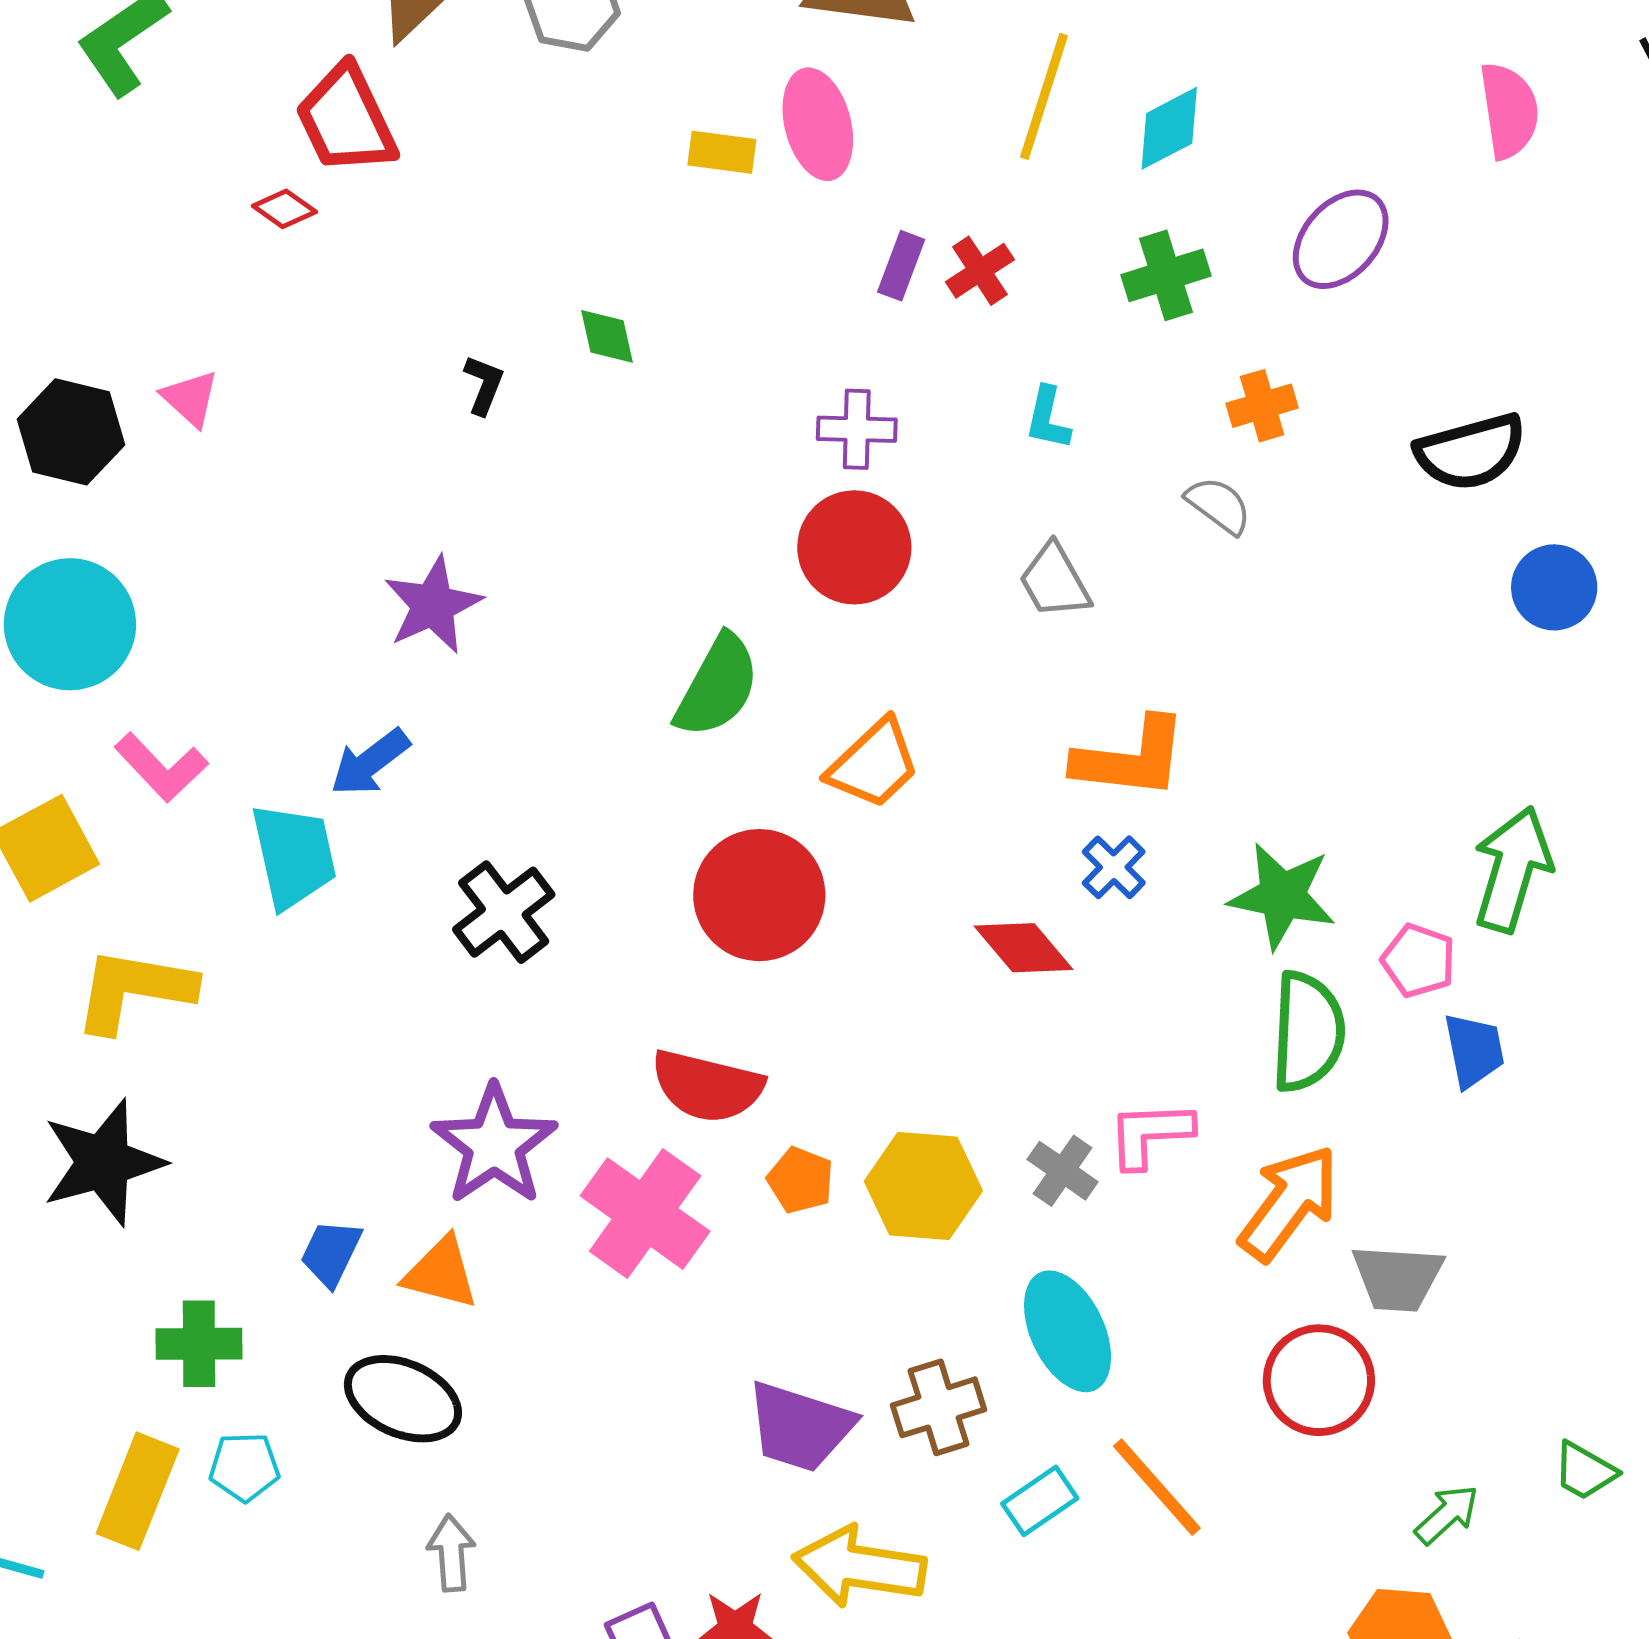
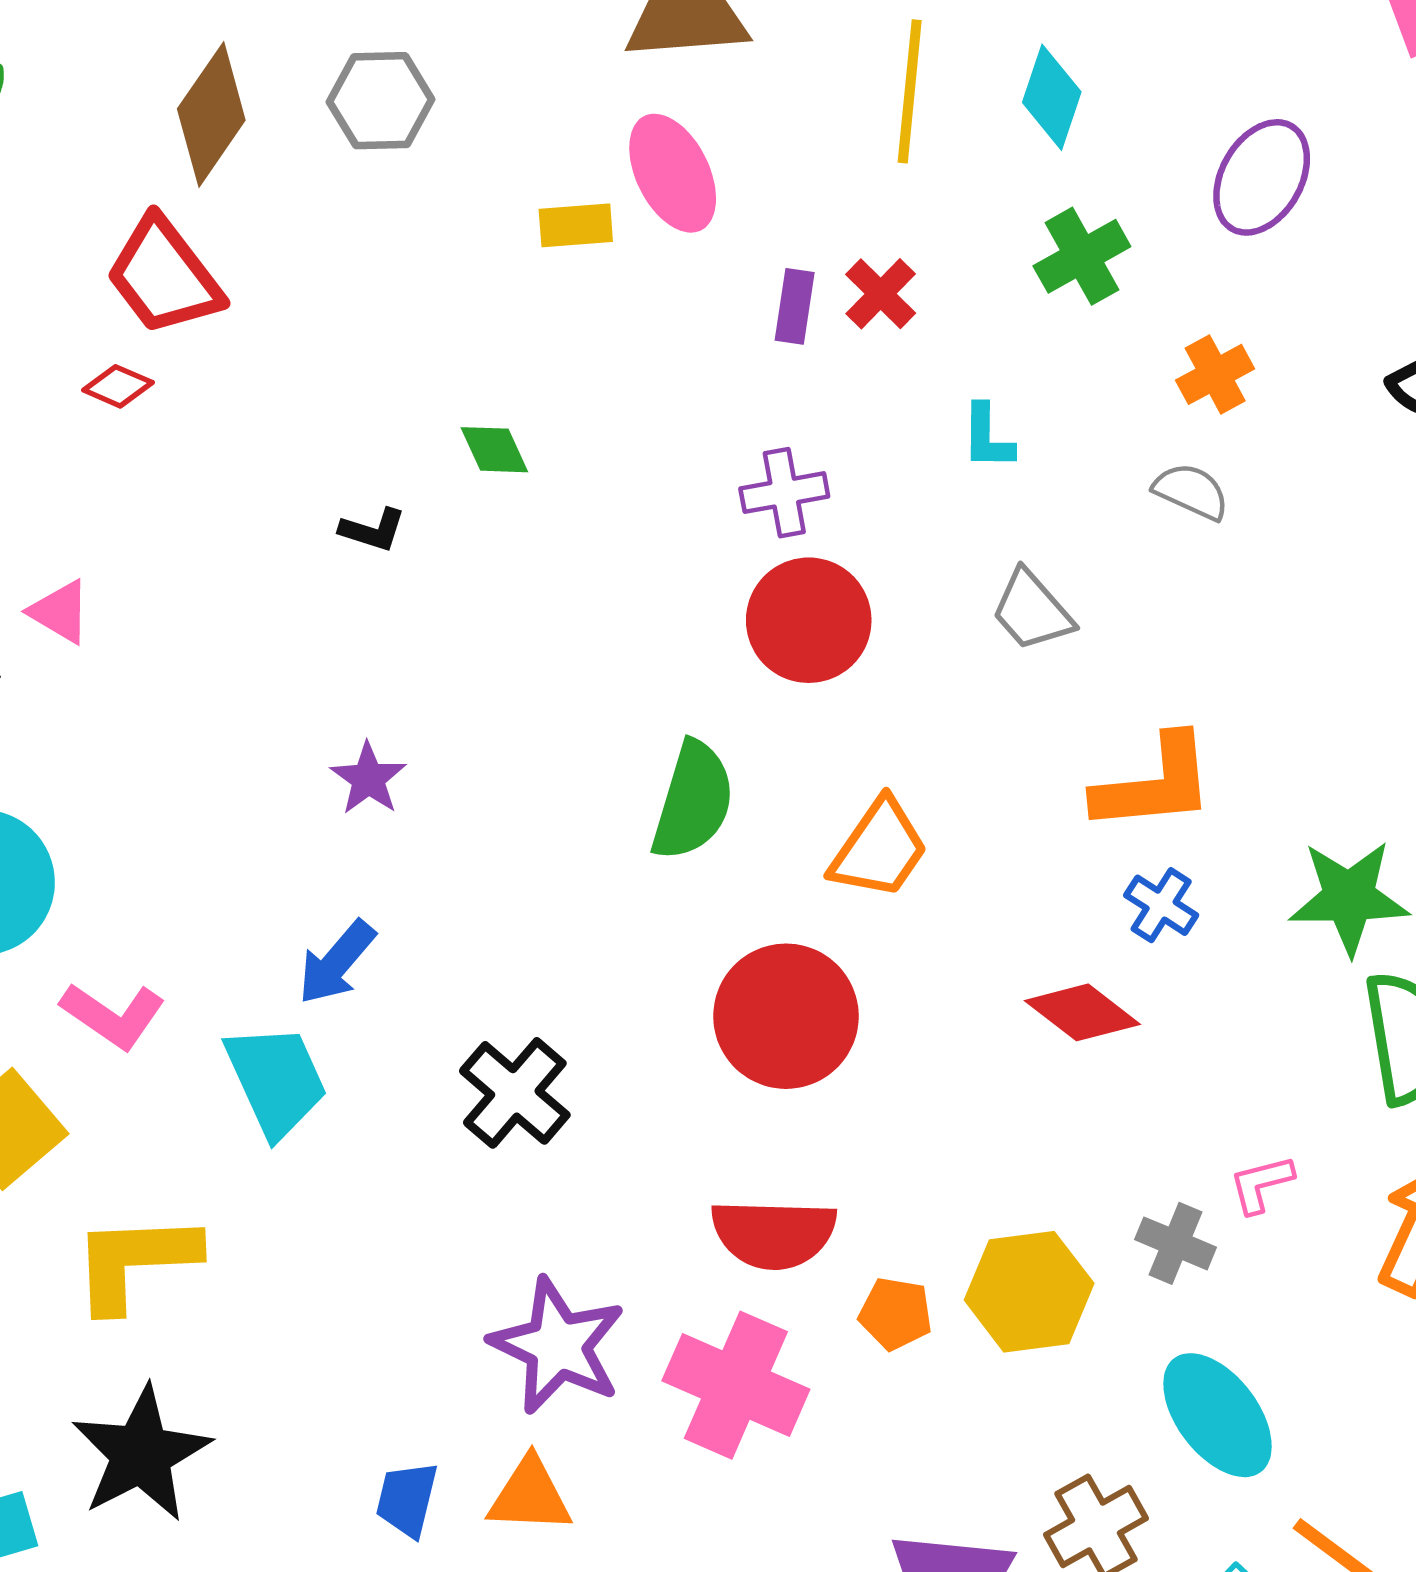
cyan diamond: (1169, 128) -> (1052, 97), turned -32
black L-shape: (484, 385) -> (373, 530), turned 98
purple star: (433, 605) -> (368, 779), size x0.7
pink L-shape: (1150, 1134) -> (1261, 1184), size x0.7

